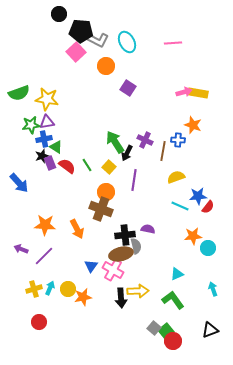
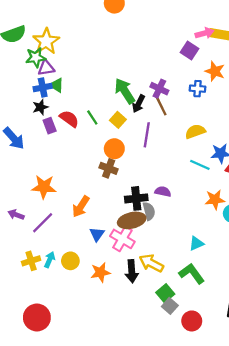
purple square: (128, 88) -> (189, 50), moved
yellow star: (47, 99) -> (46, 41), turned 30
green star: (31, 125) -> (36, 57), moved
green triangle: (56, 147) -> (57, 85), moved
brown line: (163, 151) -> (161, 105), moved, turned -36
purple rectangle: (50, 163) -> (50, 126), moved
brown cross: (101, 209) -> (109, 168), size x0.7
orange arrow: (77, 229) -> (81, 207), moved, turned 60
yellow arrow: (138, 291) -> (151, 263), turned -150
orange star: (83, 297) -> (100, 272), moved
red circle: (39, 322) -> (37, 317), moved, size x1.5
green square: (166, 331) -> (165, 293), moved

